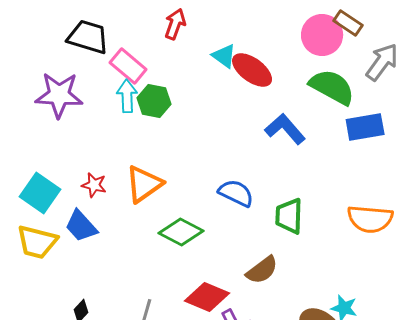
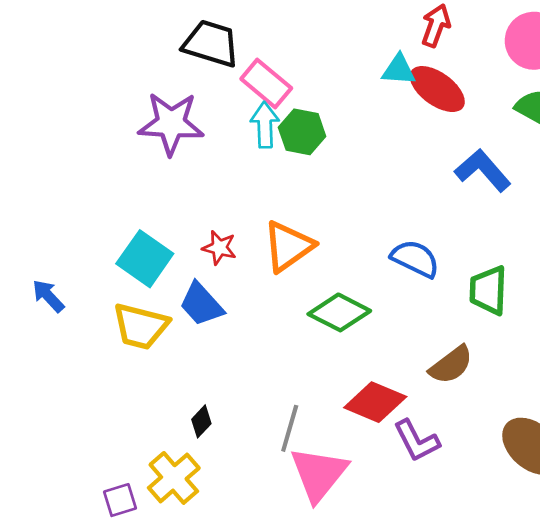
red arrow: (175, 24) -> (436, 26), moved
cyan triangle: (224, 56) -> (399, 70), turned -32

